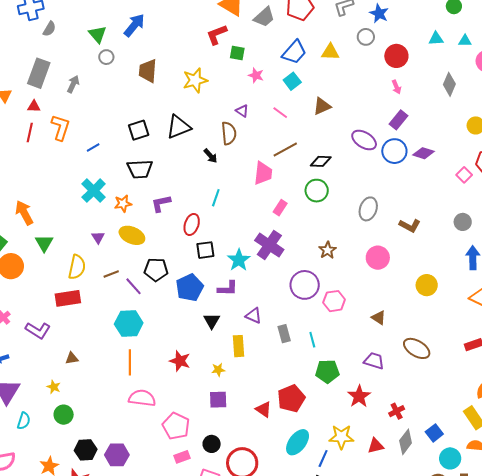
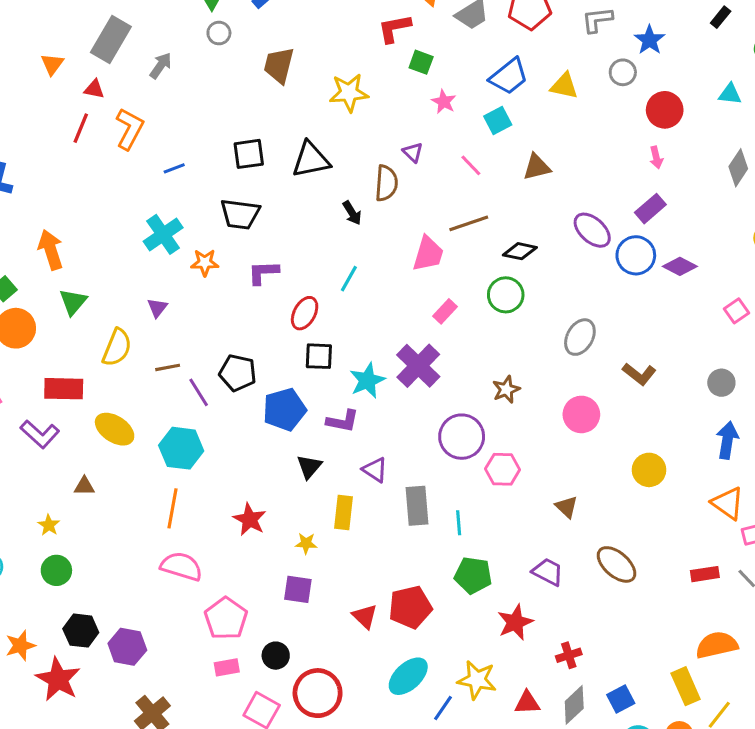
yellow ellipse: (132, 235) -> (115, 429), moved
red rectangle: (68, 298) -> (64, 389), moved
gray rectangle: (284, 334) -> (417, 506), size x1.4

